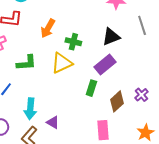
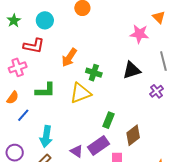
purple rectangle: (105, 64) -> (98, 145), moved
purple cross: (141, 95) -> (157, 91), moved
purple triangle: (53, 122) -> (77, 151), moved

